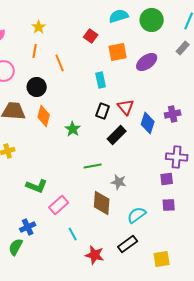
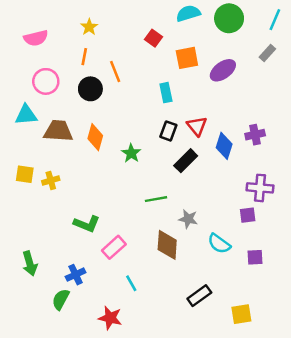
black circle: (37, 87) -> (90, 89), moved
purple square: (169, 205) -> (255, 257), moved
cyan semicircle: (137, 215) -> (219, 244), moved, turned -108
red star: (95, 255) -> (110, 318), moved

